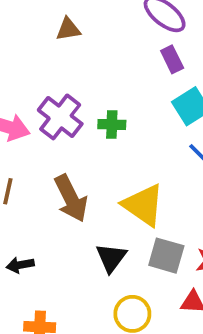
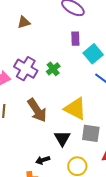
purple rectangle: (172, 59) -> (75, 39), moved, turned 32
green cross: (112, 125) -> (53, 69), turned -32
black arrow: (20, 265) -> (43, 160), moved

